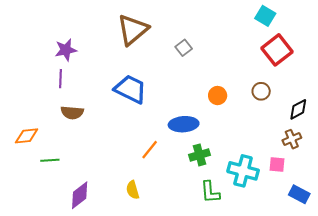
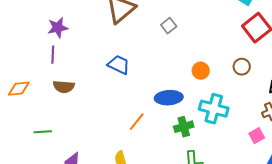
blue trapezoid: (131, 89) -> (119, 65), size x0.7
orange diamond: (27, 136) -> (19, 89), moved
pink square: (277, 165) -> (257, 136), turned -35
cyan cross: (243, 171) -> (214, 109), moved

